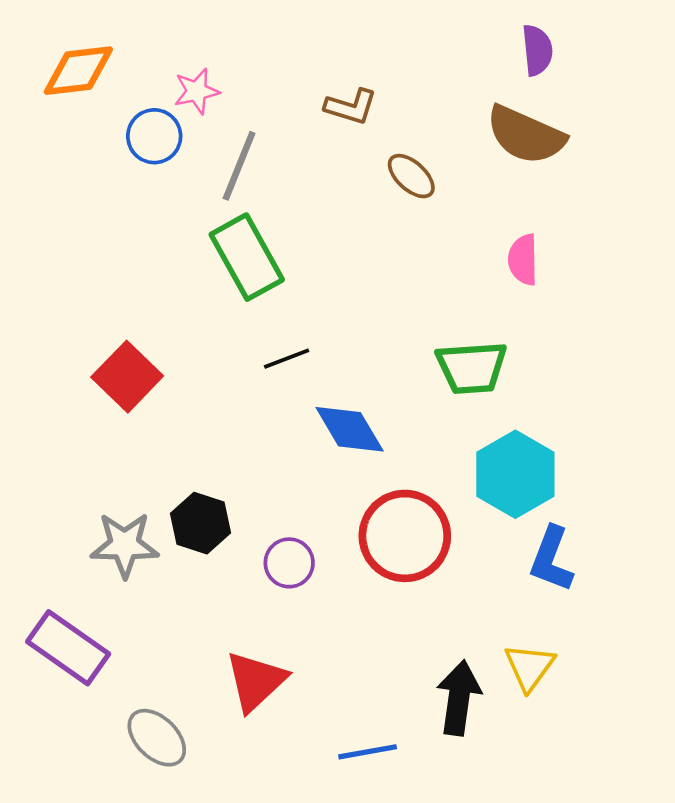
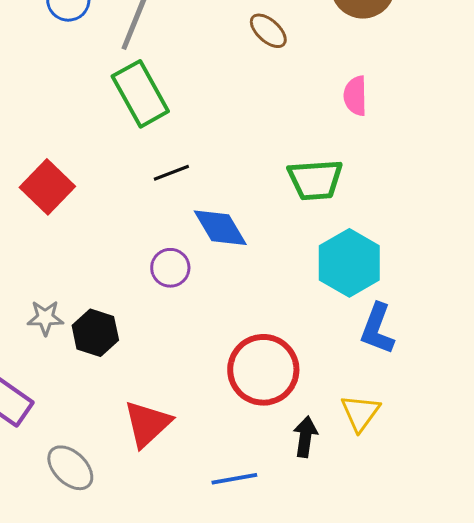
black hexagon: (200, 523) -> (95, 333), moved
red circle: (405, 536) -> (263, 370), moved
gray star: (125, 545) -> (45, 318), size x0.7
purple circle: (289, 563) -> (170, 268), moved
black arrow: (459, 698) -> (305, 437), size x0.7

